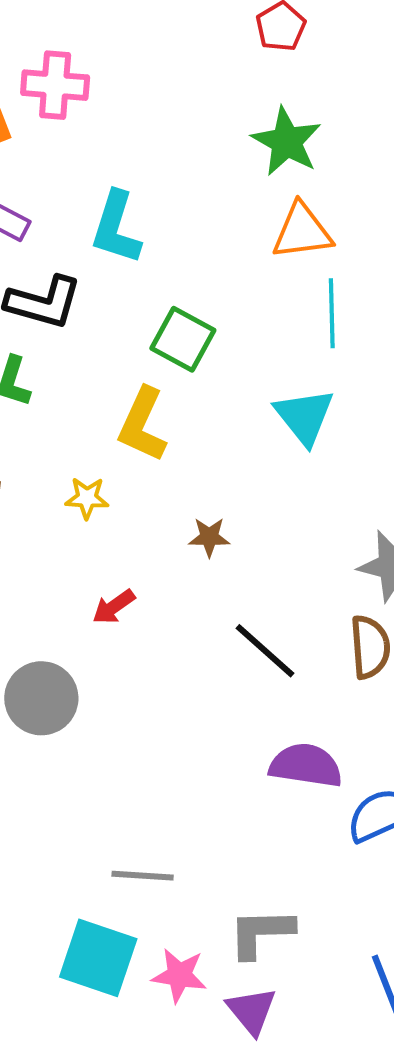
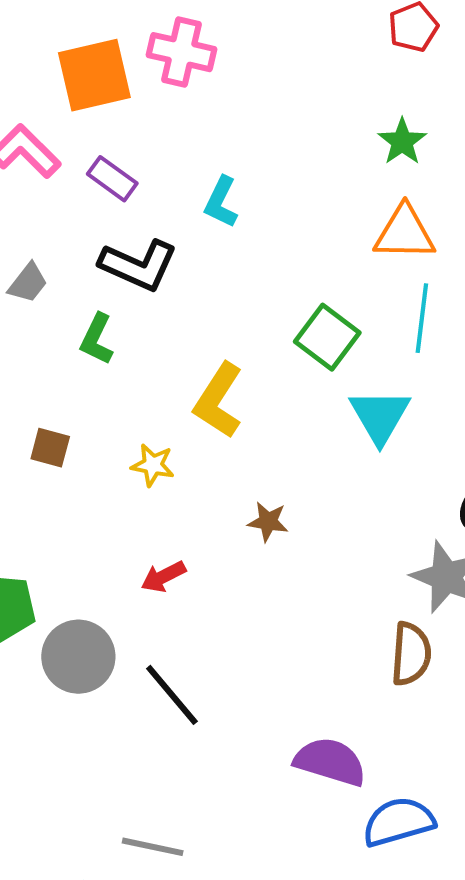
green star: (286, 142) -> (402, 142), size x0.7
cyan L-shape: (116, 228) -> (221, 202), size x0.7
green square: (183, 339) -> (327, 337), moved
black line: (265, 651) -> (172, 695), moved

